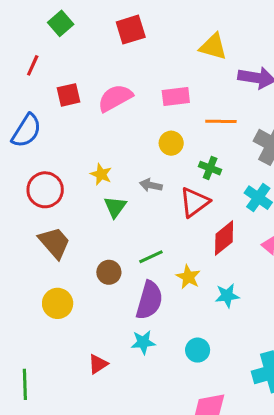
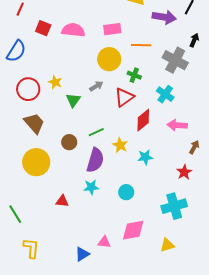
red square: (68, 95) -> (43, 28), turned 35
pink semicircle: (115, 98) -> (73, 30), turned 35
yellow circle: (171, 143) -> (109, 59), size x1.5
yellow star: (101, 174) -> (55, 82), moved
gray arrow: (151, 185) -> (96, 86), turned 136
yellow circle: (58, 303) -> (36, 162), size x1.4
red triangle: (98, 364) -> (62, 201), turned 40
green line: (25, 384) -> (15, 214), turned -30

